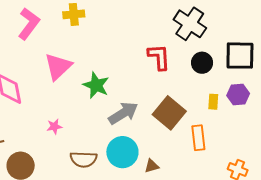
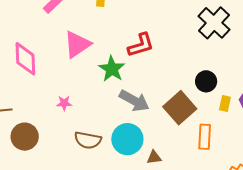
red L-shape: (159, 57) -> (141, 45), moved, turned 68
black circle: (202, 63) -> (206, 81), moved
gray arrow: (123, 113) -> (134, 101), turned 52

